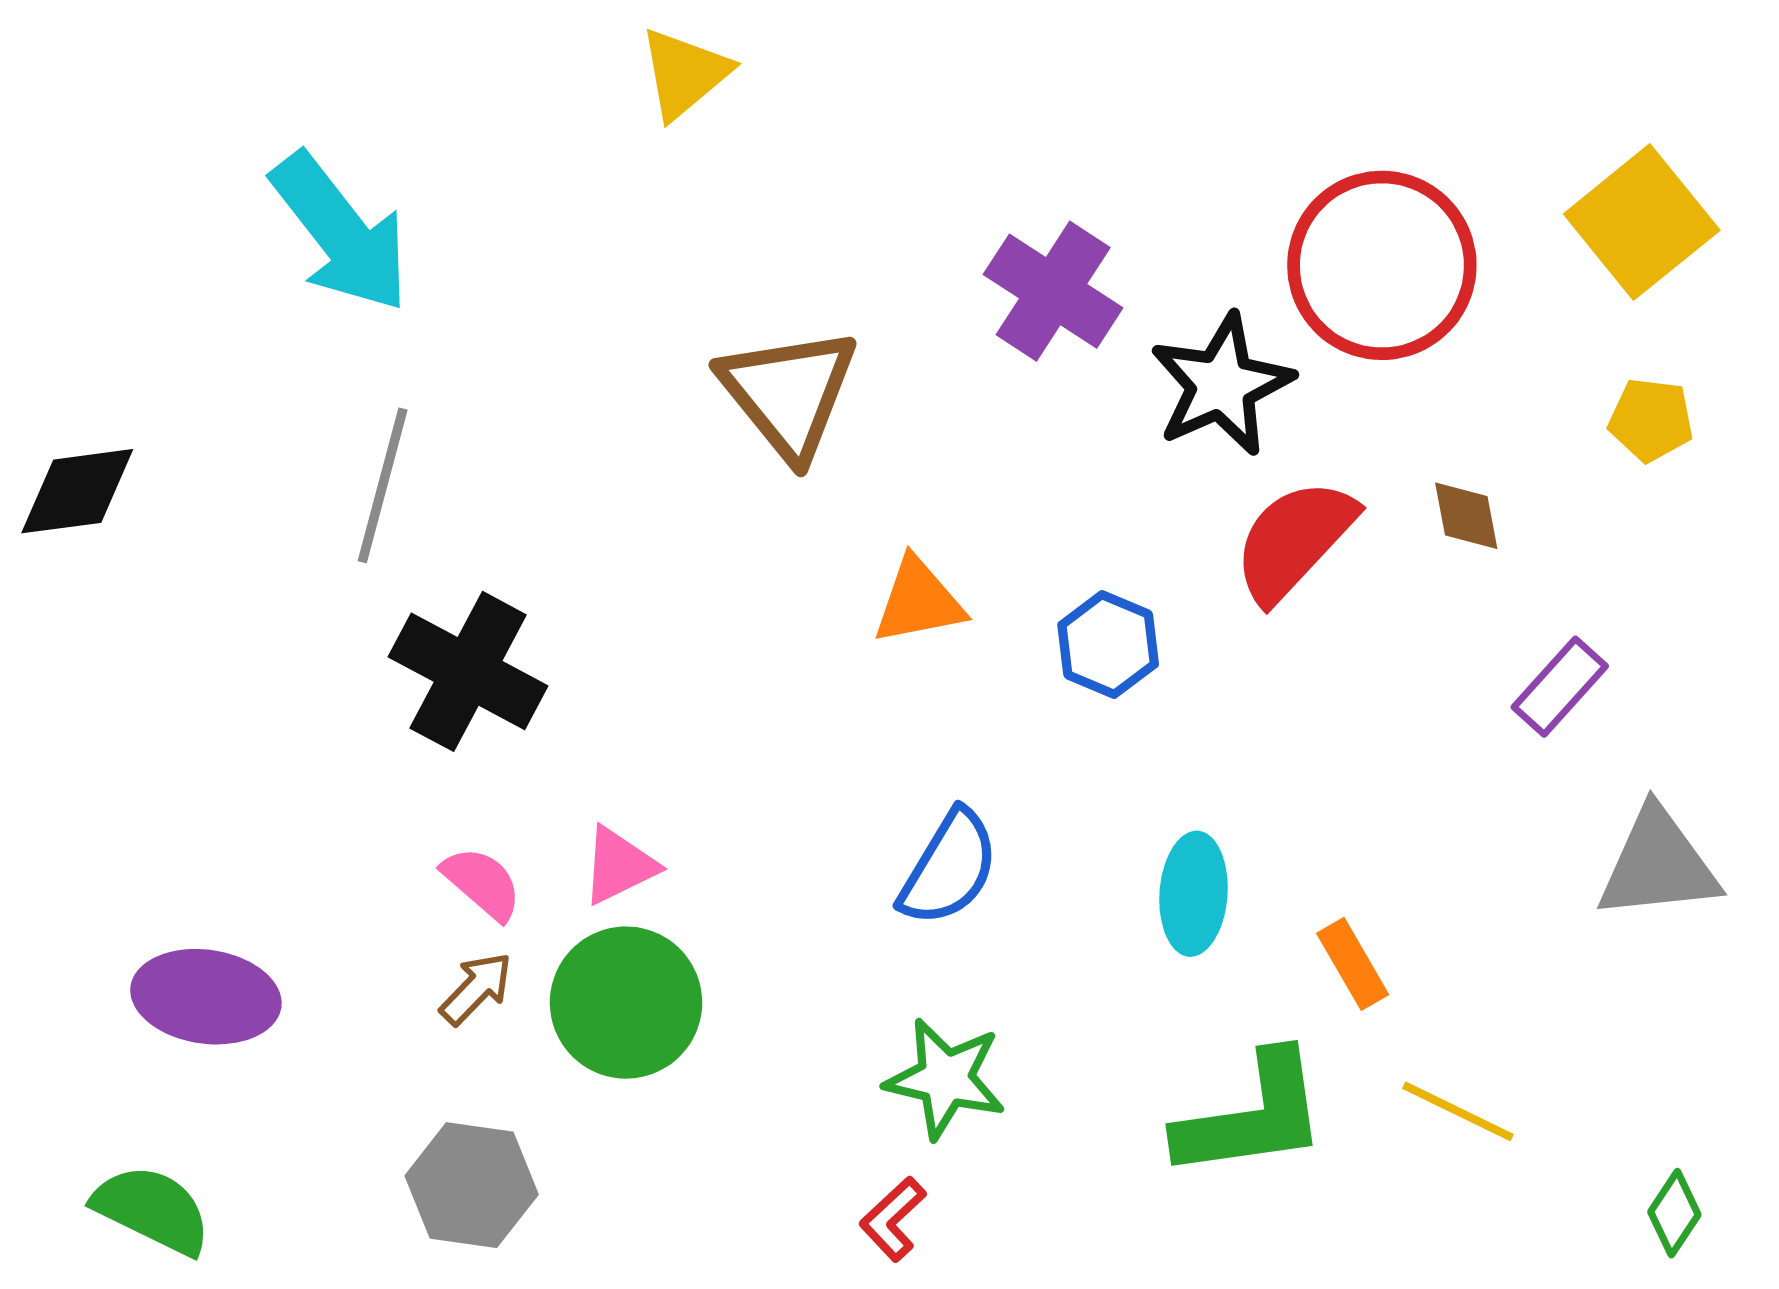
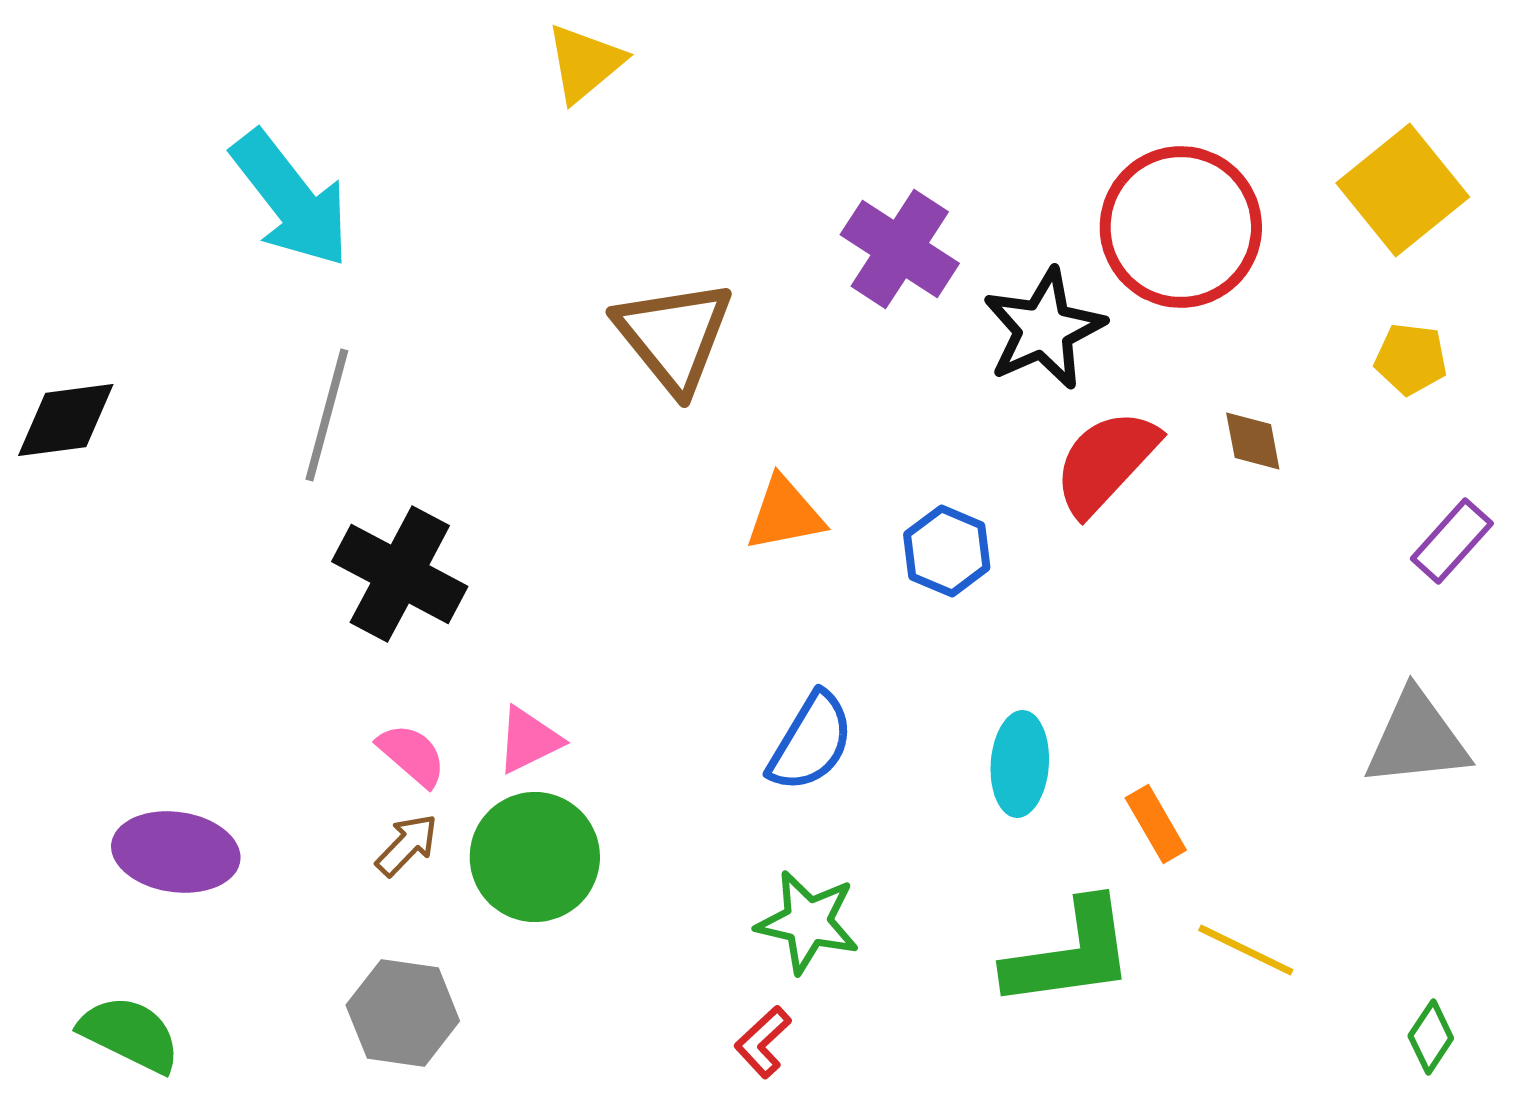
purple rectangle: (1560, 687) -> (1452, 541), moved

